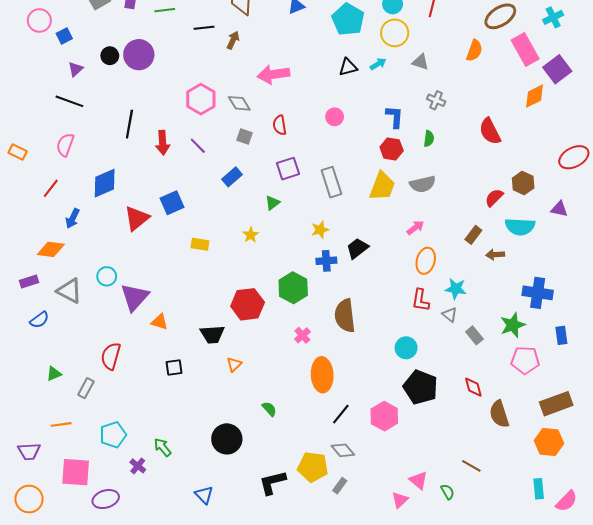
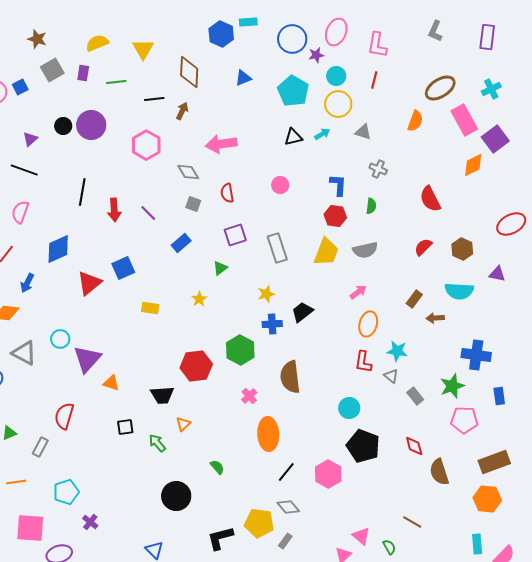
blue square: (64, 36) -> (20, 87), moved
pink hexagon: (201, 99) -> (146, 145), moved
red semicircle: (494, 198) -> (423, 247), moved
green arrow: (163, 447) -> (157, 443), moved

